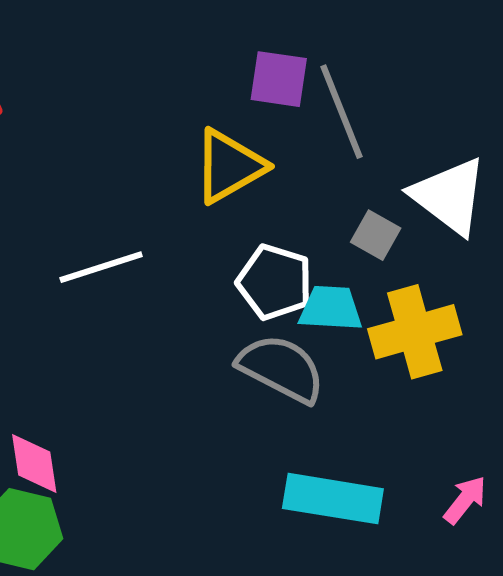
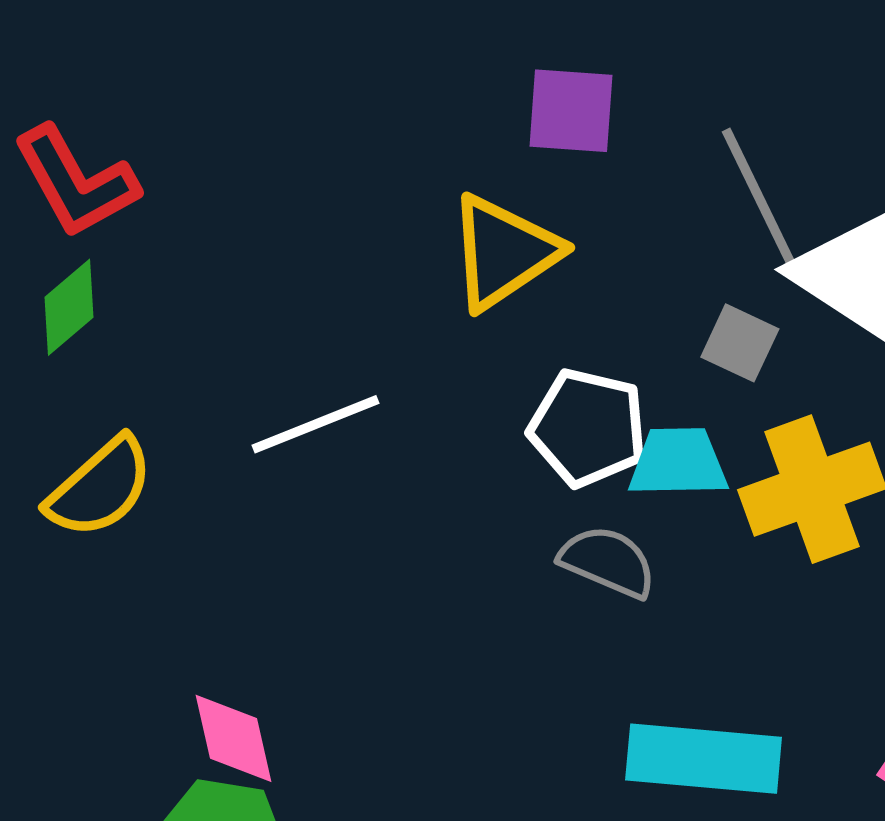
gray line: (342, 112) -> (760, 200), moved
gray semicircle: (281, 368) -> (608, 562), size x0.7

